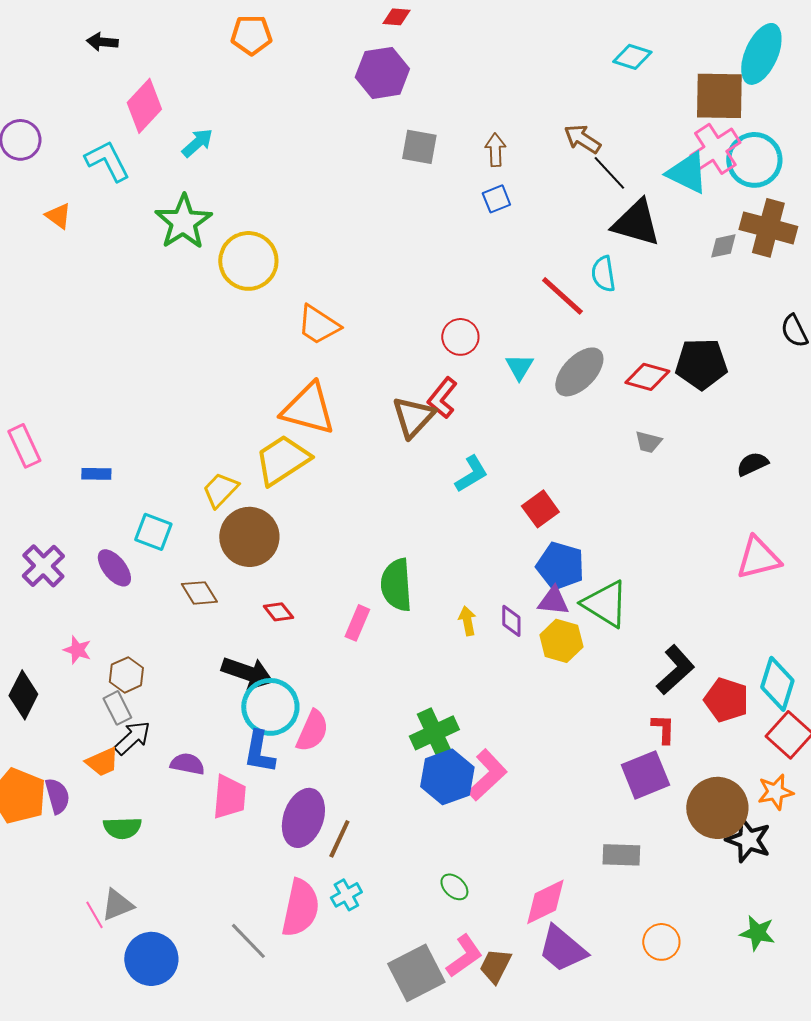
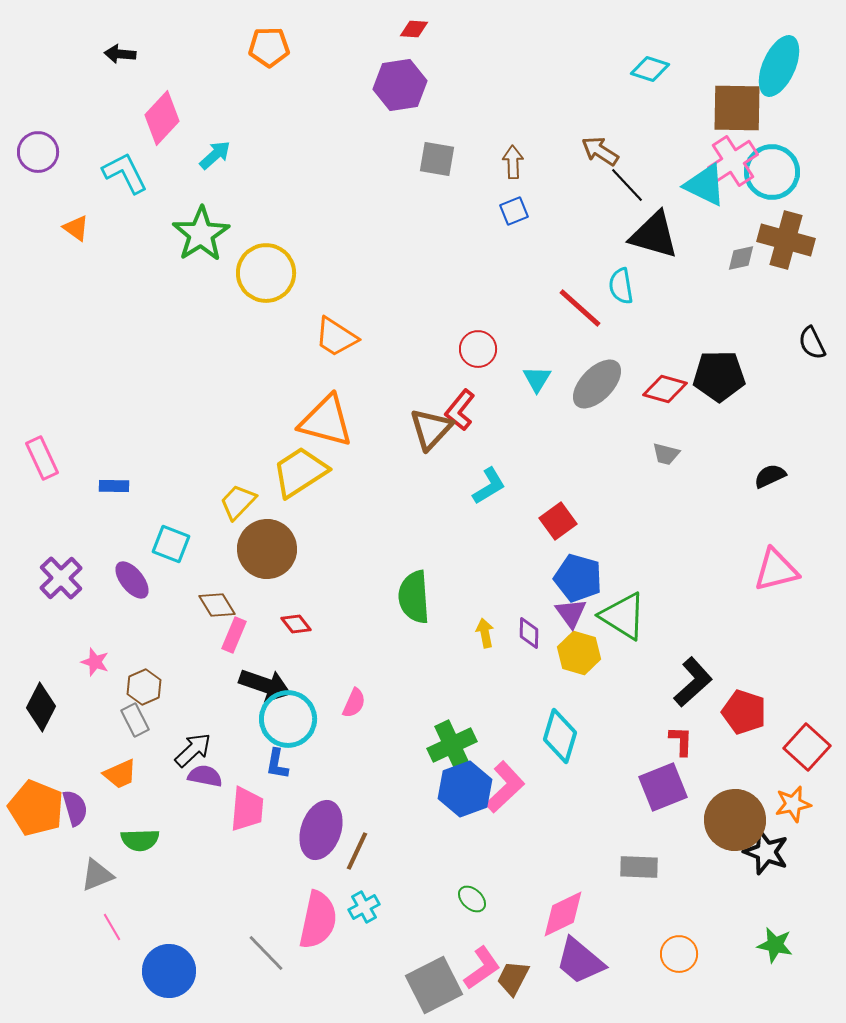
purple triangle: (553, 601) -> (571, 613), turned 48
pink rectangle: (357, 623) -> (234, 635), moved
cyan diamond: (777, 684) -> (560, 736), moved
pink semicircle: (312, 731) -> (354, 703), moved, size x0.7
black arrow: (132, 738) -> (193, 750), moved
blue L-shape: (259, 752) -> (277, 764), size x0.7
gray triangle: (117, 905) -> (97, 875), moved

